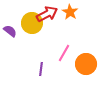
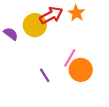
orange circle: (86, 64) -> (81, 70), moved
purple line: (41, 69) -> (45, 75), turned -40

